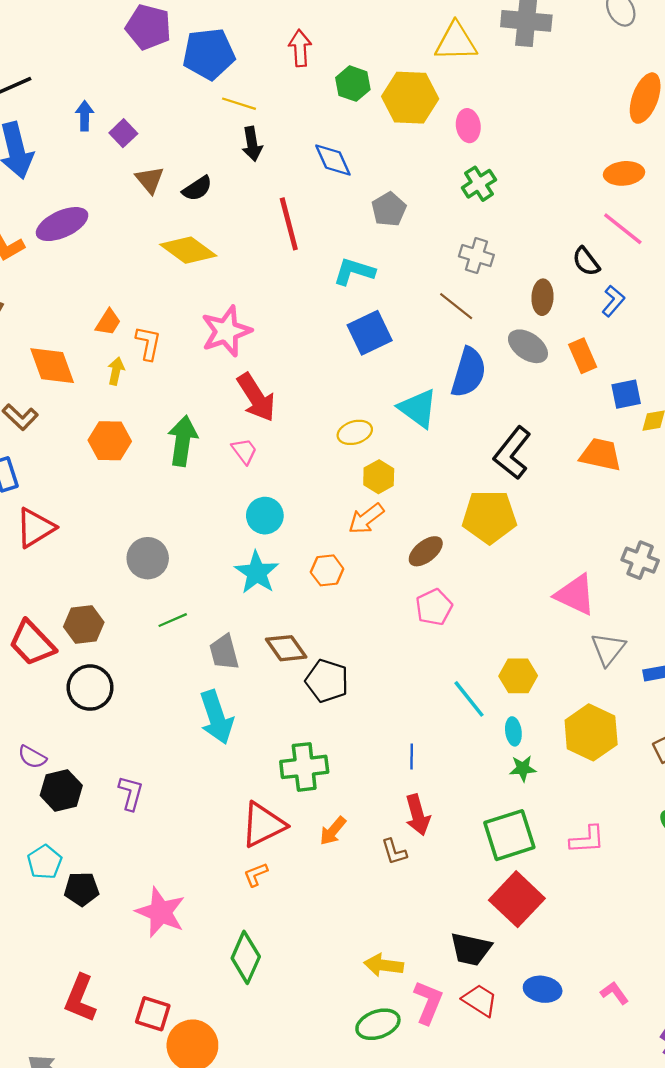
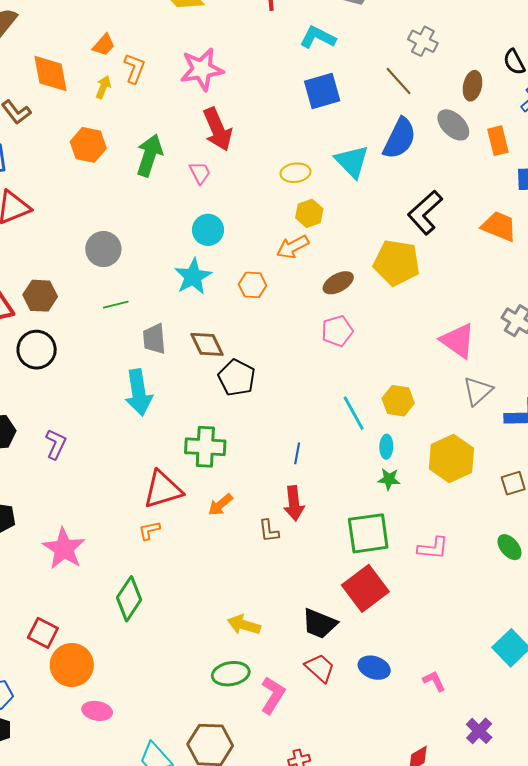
pink L-shape: (428, 1002) -> (273, 695), moved

